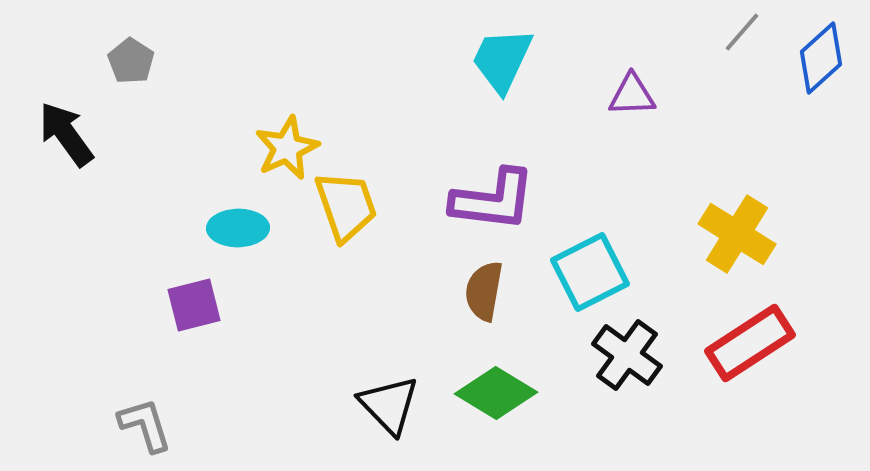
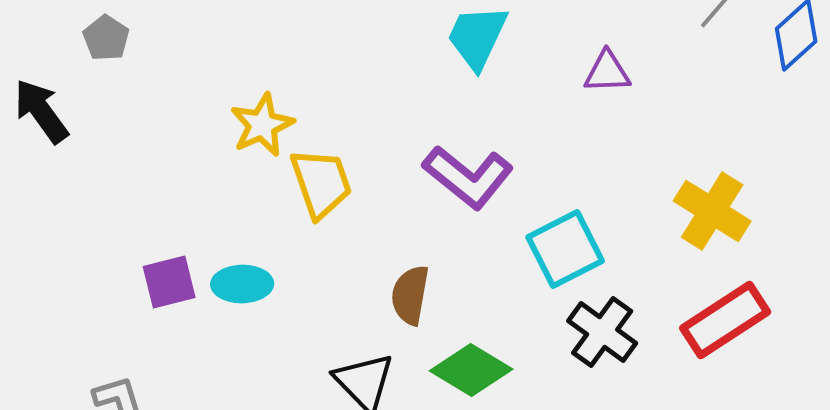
purple L-shape: (493, 200) -> (468, 177), turned 32
cyan ellipse: (238, 228) -> (242, 284), moved
brown semicircle: (484, 291) -> (410, 295), moved

